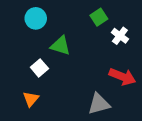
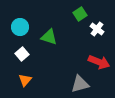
cyan circle: (36, 18) -> (20, 27), moved
white square: (39, 68) -> (22, 54), moved

